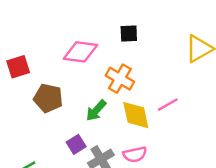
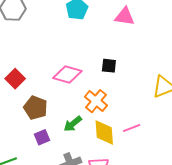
red square: (18, 67) -> (15, 79), turned -36
purple square: (76, 144) -> (42, 137), moved

